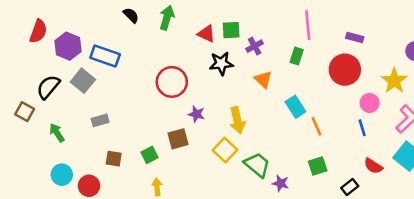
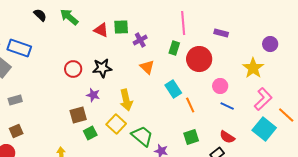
green arrow: (167, 18) -> (69, 17), turned -66
black star: (221, 63) -> (102, 68), moved
red circle: (345, 70) -> (199, 59), moved
red circle: (172, 82) -> (73, 69), size x0.7
pink circle: (370, 103) -> (220, 86), moved
blue line: (362, 128) -> (227, 106), turned -48
green square: (150, 155) -> (90, 133), moved
brown square: (114, 159) -> (16, 131), moved, turned -32
red semicircle: (373, 166) -> (227, 137), moved

